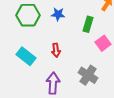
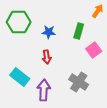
blue star: (58, 14) -> (49, 32), moved
cyan rectangle: (26, 56) -> (20, 77), moved

